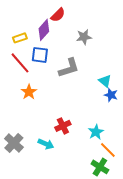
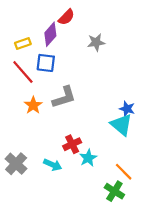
gray L-shape: (69, 68) -> (64, 97), moved
cyan triangle: (105, 81) -> (121, 125), moved, size x1.5
cyan star: (96, 132) -> (88, 158), moved

